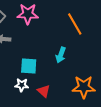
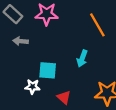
white star: (22, 85) -> (32, 87), moved

